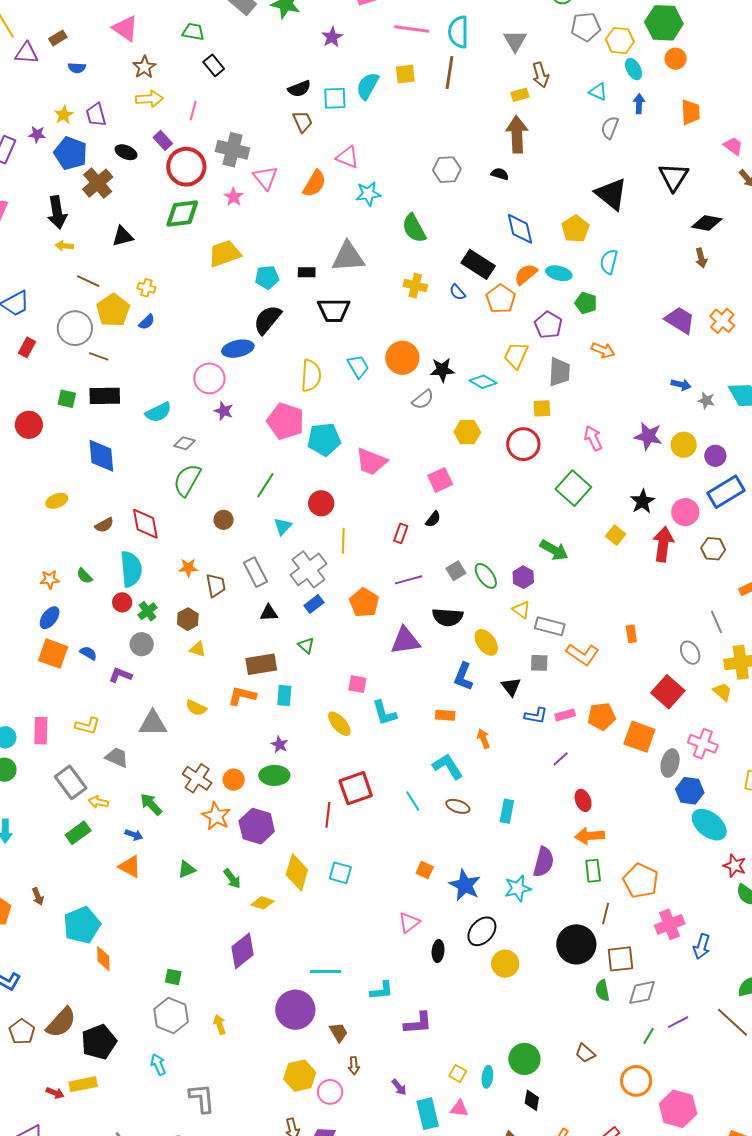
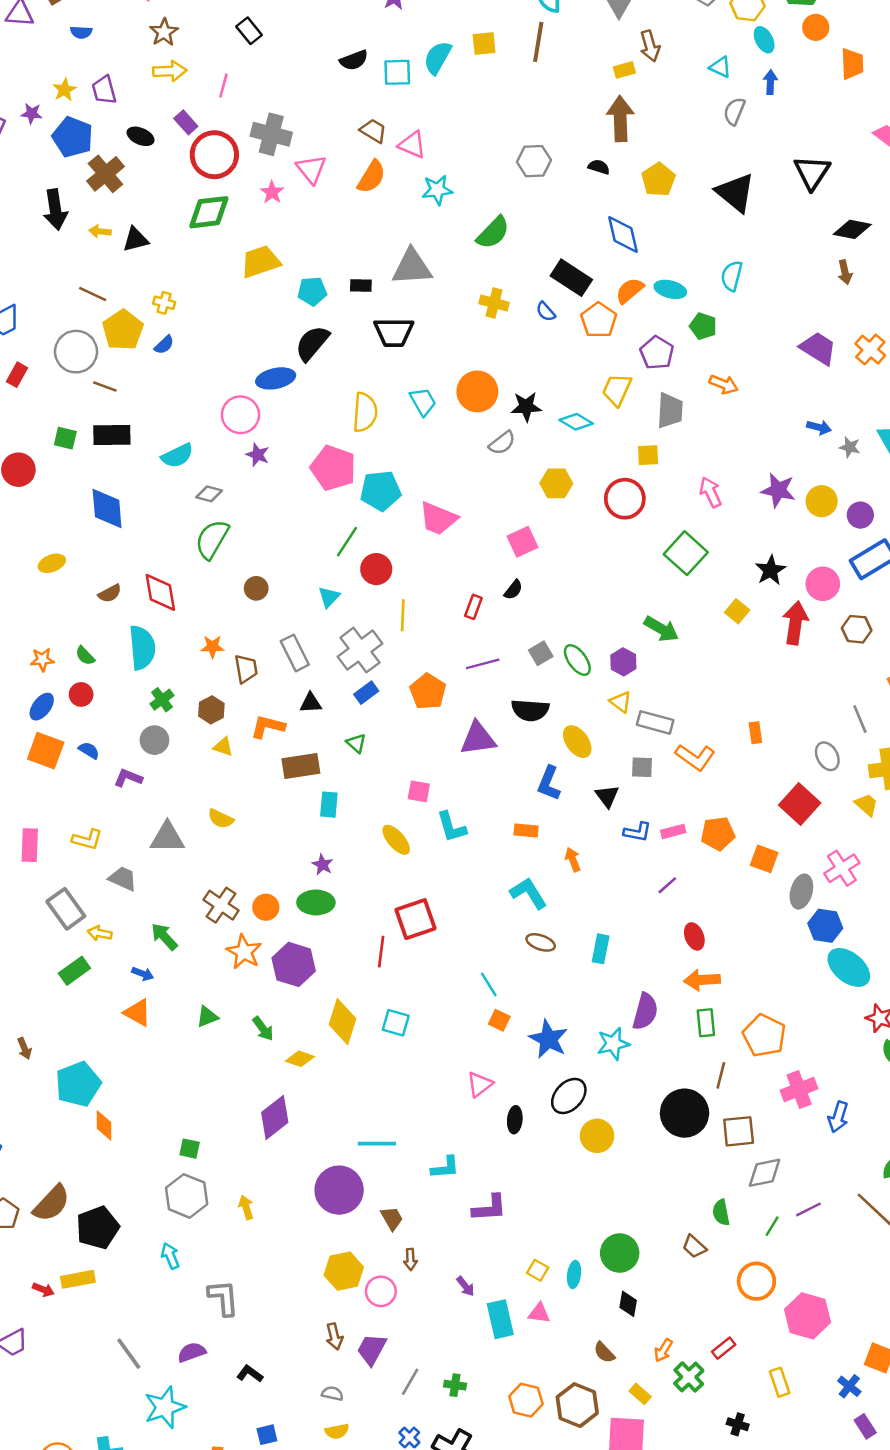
orange trapezoid: (690, 112) -> (852, 64), moved
brown trapezoid: (303, 122) -> (373, 131), moved, turned -35
green semicircle: (414, 228) -> (493, 233), turned -108
yellow pentagon: (575, 229) -> (658, 180), moved
yellow arrow: (64, 246) -> (100, 231), moved
green line: (265, 485) -> (347, 542), moved
red circle: (122, 602) -> (81, 694), moved
orange L-shape: (242, 696) -> (268, 727), moved
orange square: (639, 737) -> (764, 859), size x0.7
pink cross: (703, 744) -> (842, 868), turned 36
cyan line: (413, 801) -> (489, 984), moved
green semicircle: (602, 990) -> (721, 1212), moved

